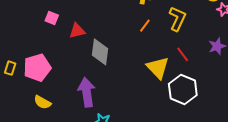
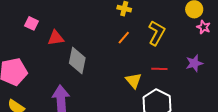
red line: (183, 54) -> (159, 69), turned -56
yellow triangle: (158, 68) -> (134, 80), size x0.7

